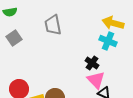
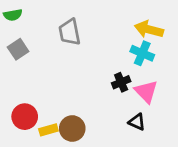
black cross: (92, 63) -> (121, 82), turned 32
pink triangle: (96, 80) -> (146, 92), moved

